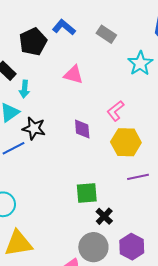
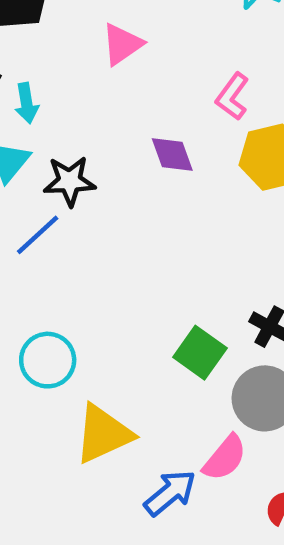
pink triangle: (73, 75) -> (122, 44), turned -35
green square: (87, 193) -> (200, 353), moved, turned -35

